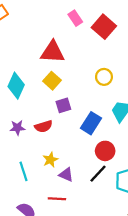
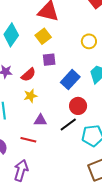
red semicircle: (43, 126) -> (28, 75), turned -35
yellow star: (50, 160) -> (30, 96), moved
purple triangle: (66, 175) -> (40, 120), turned -32

